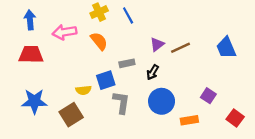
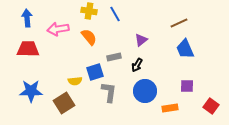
yellow cross: (99, 12) -> (89, 11), turned 35
brown line: (180, 48) -> (179, 23), moved
blue trapezoid: (226, 48) -> (185, 49), moved
purple square: (208, 96) -> (187, 86), turned -32

